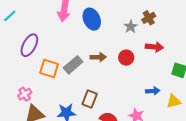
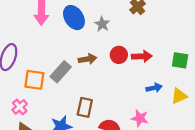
gray star: (131, 27) -> (102, 24), moved
red arrow: (154, 47) -> (142, 56), moved
pink cross: (25, 94) -> (20, 107), moved

